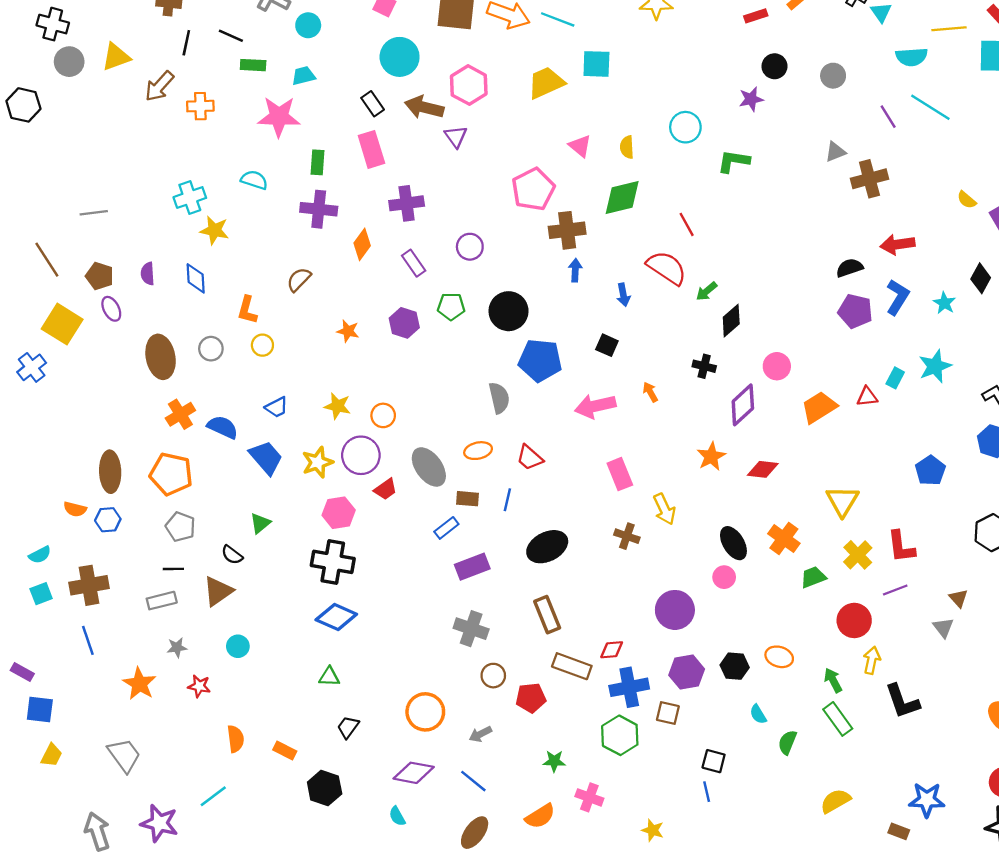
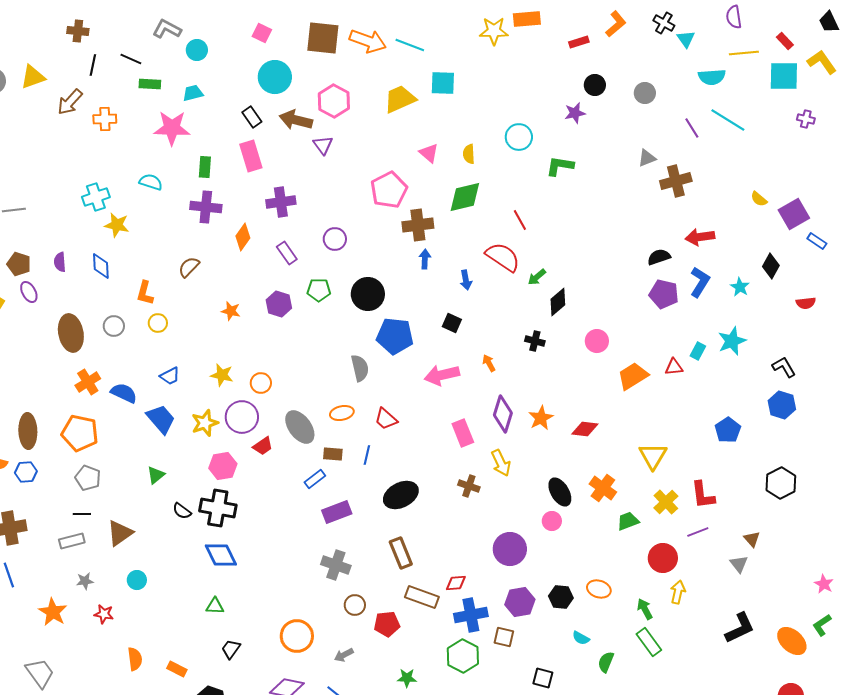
purple diamond: (743, 405) -> (503, 414), moved, turned -30
black semicircle: (232, 555) -> (182, 511), moved
blue diamond: (336, 617) -> (221, 555), turned 40
black L-shape: (902, 701) -> (740, 628), moved, turned -96
cyan semicircle: (758, 714) -> (581, 638), turned -30

